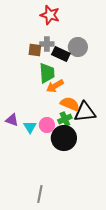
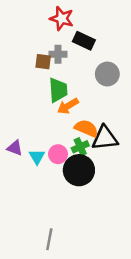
gray circle: (78, 47) -> (107, 74), moved
black rectangle: (61, 54) -> (84, 41), moved

